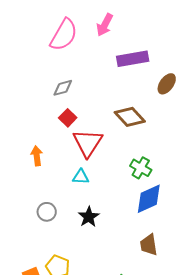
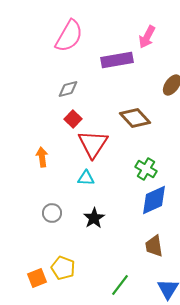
pink arrow: (105, 25) -> (147, 37), moved
purple rectangle: (133, 59) -> (117, 60), moved

